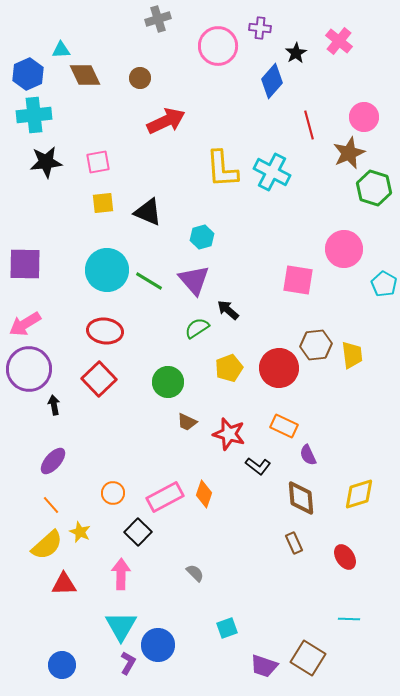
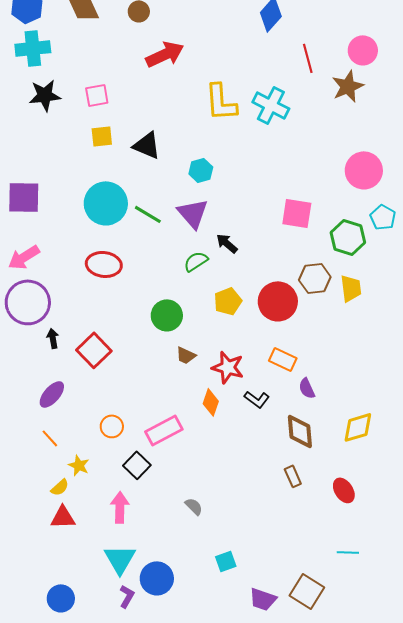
green hexagon: (374, 188) -> (348, 237), moved
pink circle: (344, 249) -> (364, 170), moved
red square: (99, 379) -> (94, 350), moved
orange diamond: (204, 494) -> (211, 402), moved
yellow semicircle: (47, 545) -> (60, 487), moved, size x0.6

